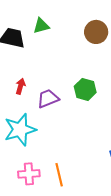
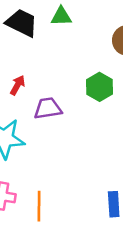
green hexagon: (85, 89) -> (99, 87), moved

